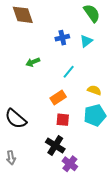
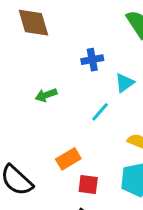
cyan triangle: (86, 41) -> (125, 83), moved
orange rectangle: (58, 98) -> (68, 159), moved

